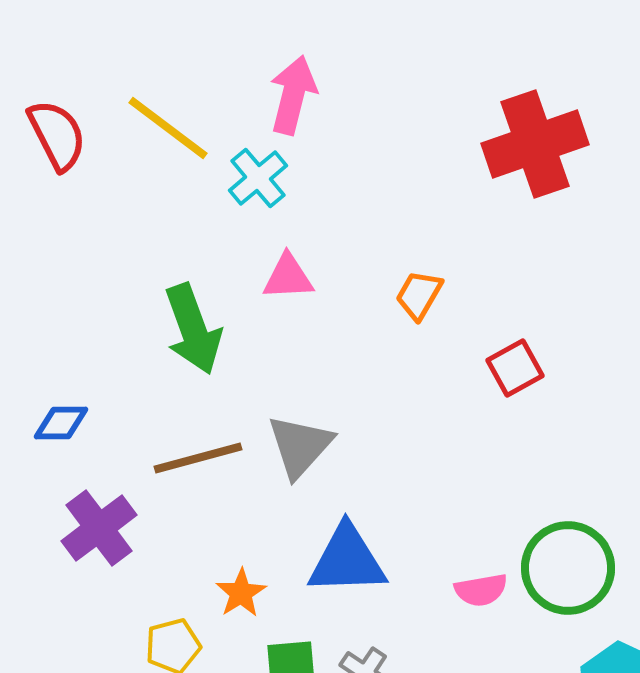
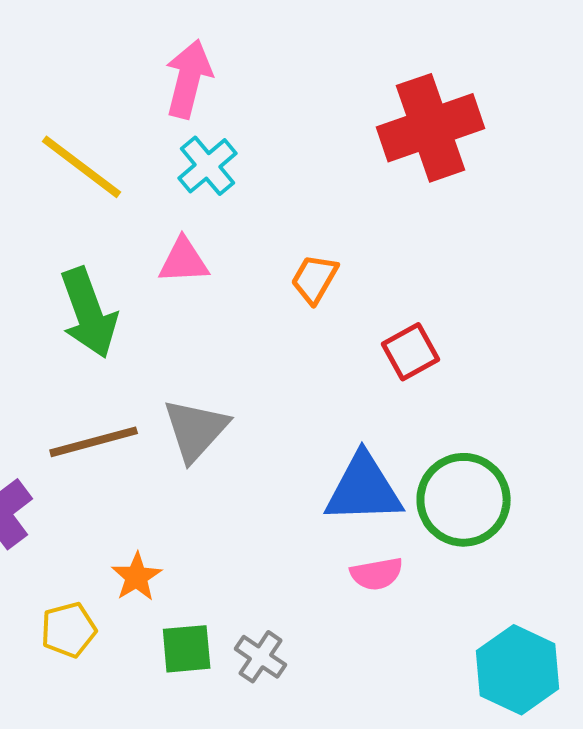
yellow line: (168, 128) -> (82, 167), moved
cyan cross: (258, 178) -> (208, 166), moved
blue triangle: (347, 560) -> (364, 489), moved
green circle: (568, 568) -> (464, 500), moved

